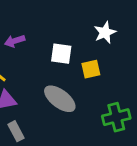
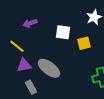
gray ellipse: (60, 99) -> (49, 68), moved

